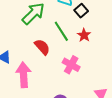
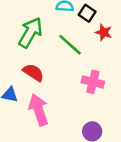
red star: (84, 35) -> (104, 32), moved
red semicircle: (42, 47) -> (33, 73), moved

